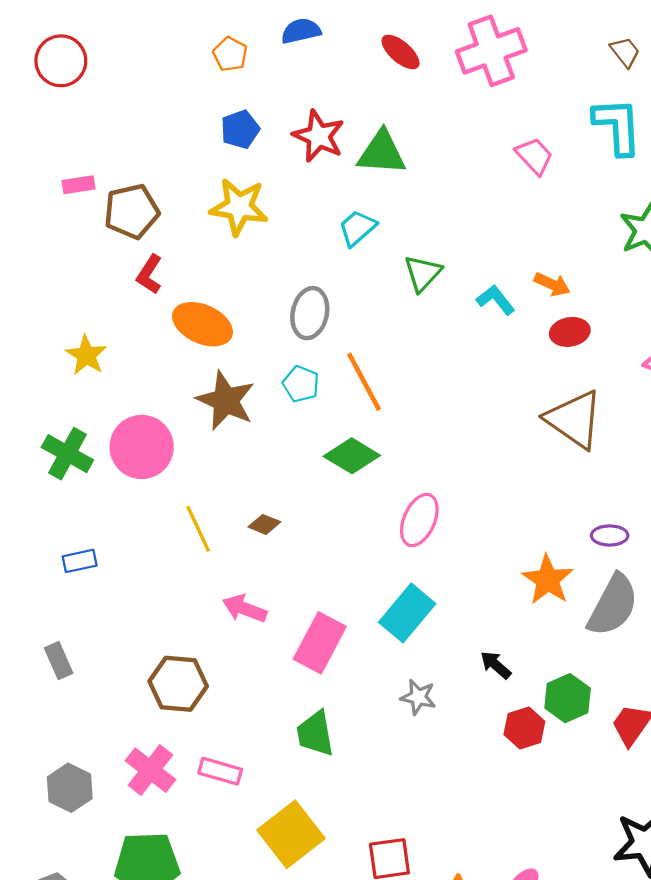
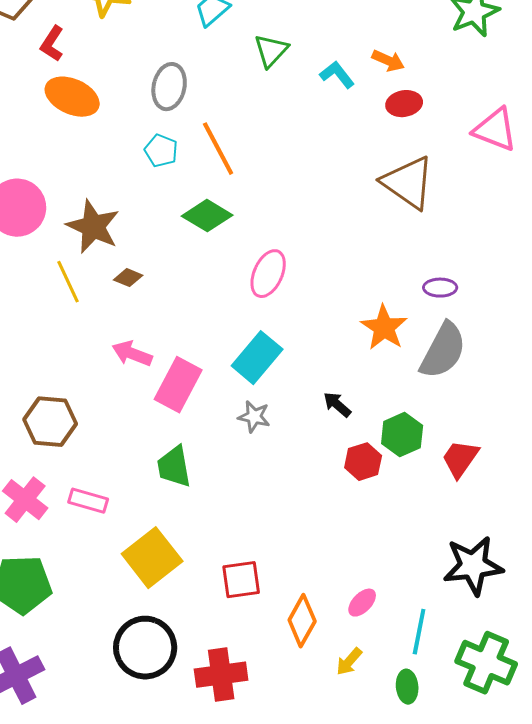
red L-shape: (149, 274) -> (52, 44), moved
brown star: (226, 401) -> (93, 227), moved
pink arrow: (245, 609) -> (132, 354), moved
gray star: (418, 697) -> (254, 417), moved

